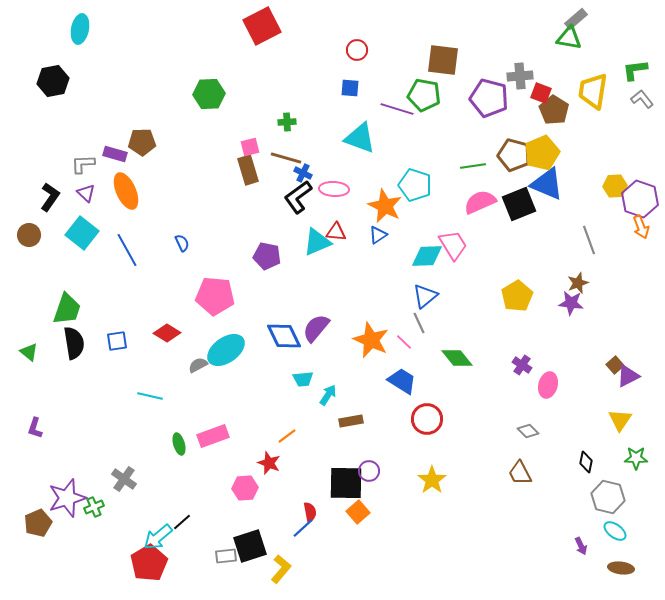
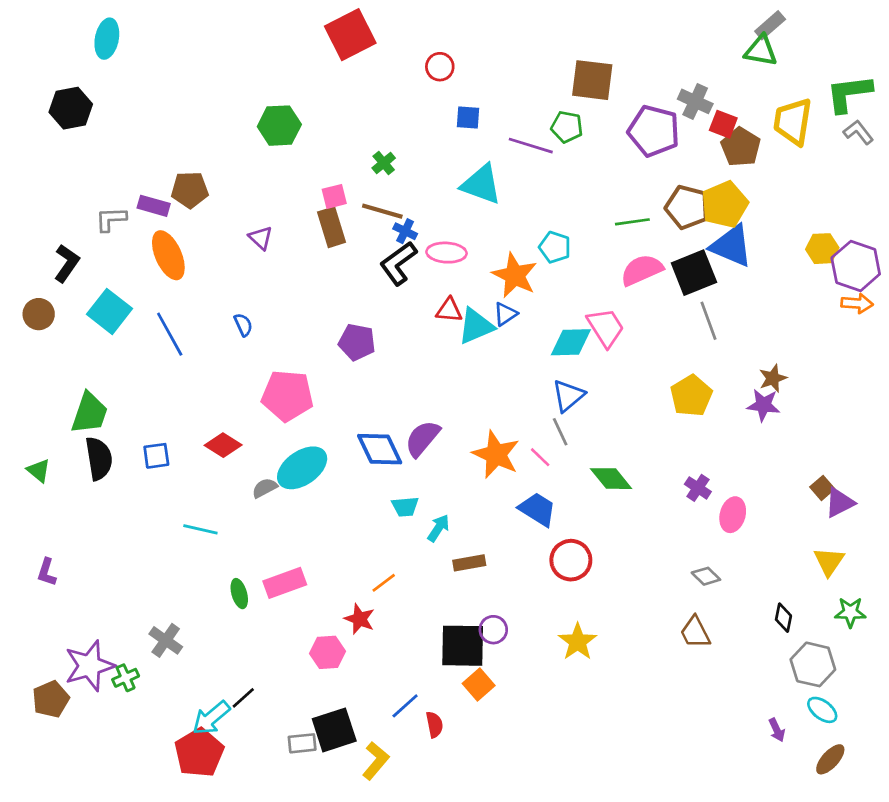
red circle: (357, 50) -> (440, 67), moved
green L-shape: (635, 70) -> (849, 93), size x1.4
gray cross: (520, 76) -> (695, 101), turned 30
green pentagon: (424, 95) -> (567, 127), size x0.7
green cross: (287, 122) -> (384, 163), turned -36
cyan pentagon: (415, 185) -> (555, 247), size x0.7
purple triangle: (86, 193) -> (261, 238), moved
orange arrow: (641, 227) -> (857, 303), turned -65
gray line: (589, 240) -> (709, 321), moved
cyan triangle: (317, 242) -> (476, 326), moved
red semicircle: (310, 512) -> (434, 725), moved
brown ellipse: (621, 568) -> (830, 759), turned -55

